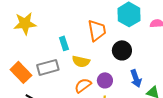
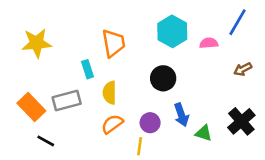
orange trapezoid: (97, 30) -> (114, 43), moved
yellow semicircle: (81, 61) -> (110, 93), turned 78
purple circle: (105, 80) -> (150, 123), moved

